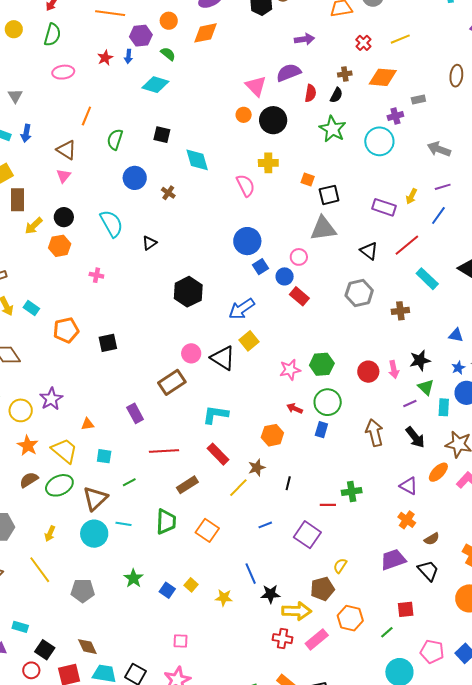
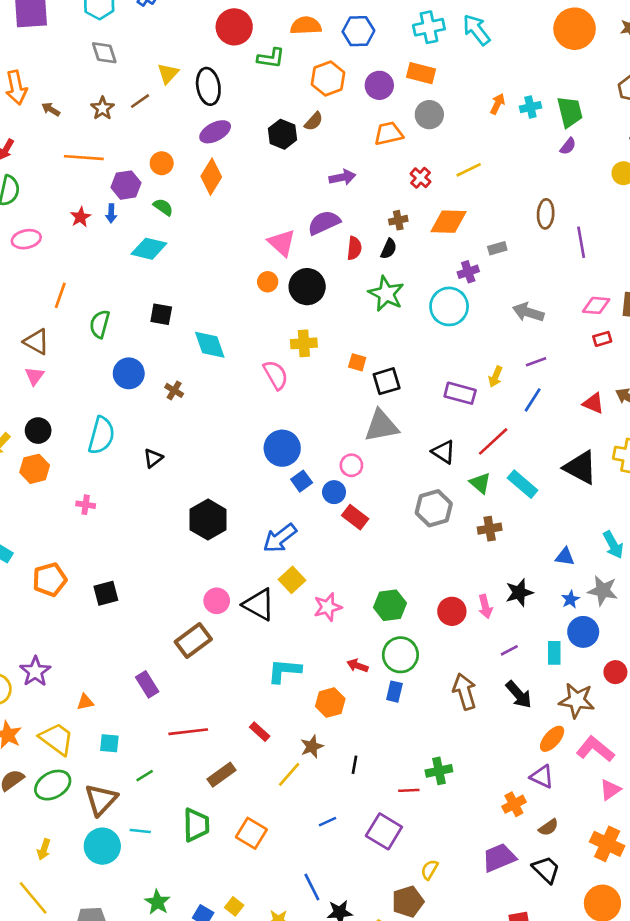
orange diamond: (206, 33) -> (211, 177), turned -44
cyan semicircle: (111, 224) -> (101, 435), turned 48
pink star: (290, 370) -> (328, 607), moved
green triangle: (426, 387) -> (480, 483), moved
cyan L-shape: (215, 415) -> (284, 671), moved
red rectangle: (218, 454) -> (260, 732), size x0.7
purple triangle: (409, 486) -> (542, 777), moved
orange cross: (407, 520) -> (514, 804), turned 30

